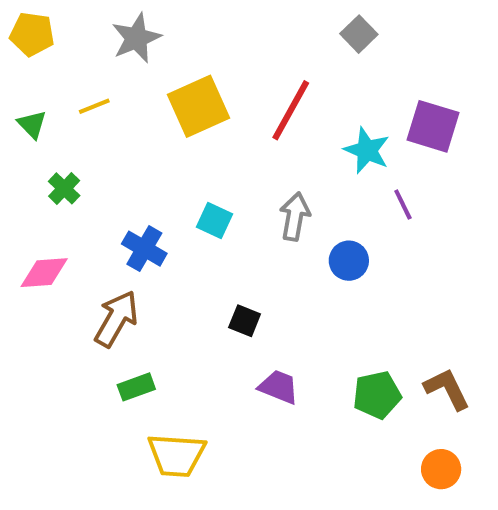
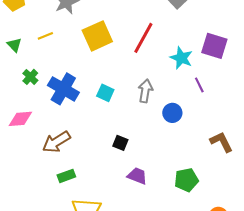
blue cross: (144, 249) -> (63, 89), moved, size x1.4
brown arrow: (116, 319) -> (56, 142), turned -152
brown L-shape: (447, 389) -> (221, 142), moved

